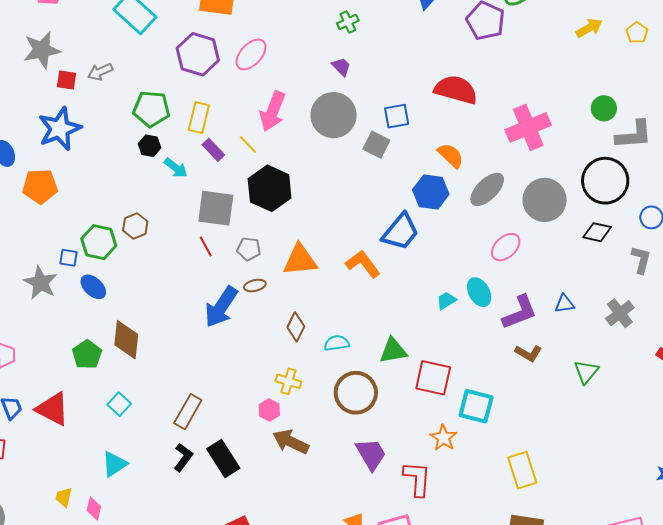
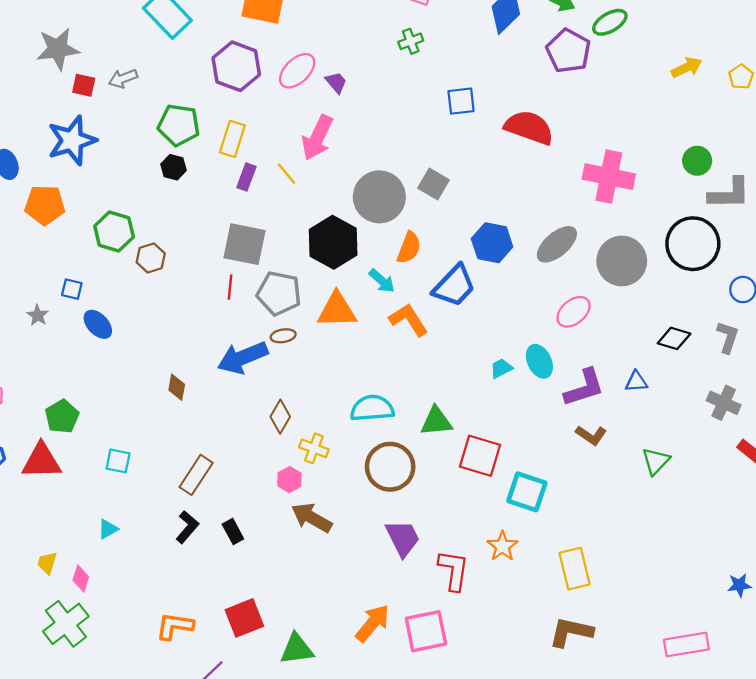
purple trapezoid: (341, 67) -> (336, 82), moved
gray circle: (334, 115) -> (379, 197), moved
blue square: (397, 116) -> (461, 101), moved
pink cross: (528, 127) -> (609, 177), turned 30
purple rectangle: (213, 150) -> (246, 177), turned 60
orange semicircle: (451, 155) -> (409, 248), moved, turned 64
cyan arrow: (176, 168) -> (382, 281), moved
black hexagon: (270, 188) -> (333, 242), moved
black diamond: (597, 232) -> (674, 338), moved
green hexagon: (99, 242) -> (114, 232), moved
red line: (206, 247) -> (230, 287), turned 30
gray pentagon: (249, 249) -> (279, 293), size x1.6
gray star: (40, 283) -> (38, 315), size x0.6
blue arrow: (221, 307) -> (243, 358), turned 30
gray cross: (620, 313) -> (724, 403), moved, turned -32
brown diamond: (296, 327) -> (280, 417), moved
brown diamond: (126, 340) -> (177, 387), moved, size x0.6
cyan semicircle: (337, 343) -> (372, 408), size x1.5
green pentagon: (87, 355) -> (62, 417), moved
cyan square: (119, 404) -> (118, 461), turned -35
red triangle: (53, 409) -> (41, 461), turned -33
orange star: (444, 438) -> (502, 546), moved
black rectangle: (223, 459) -> (233, 531), size x0.6
cyan triangle: (114, 464) -> (108, 529), size x0.7

